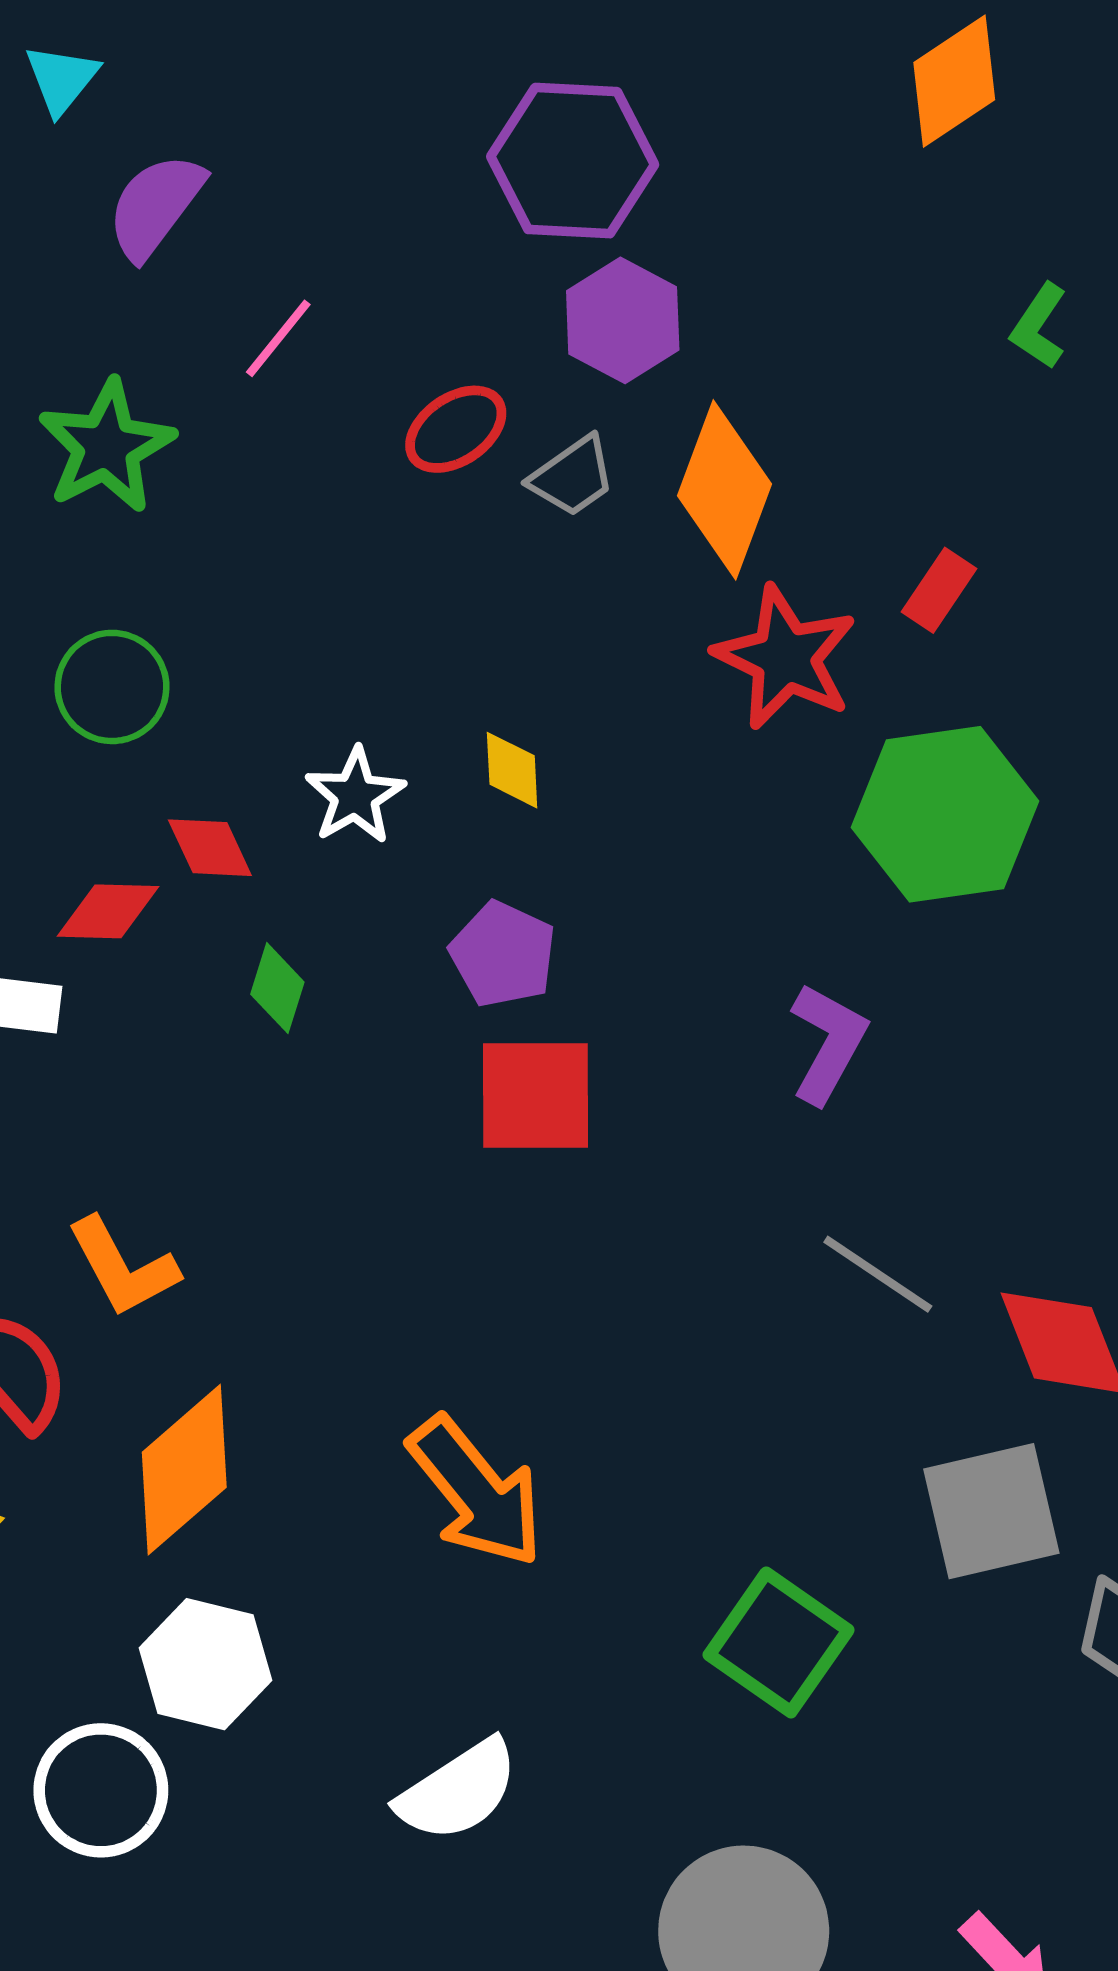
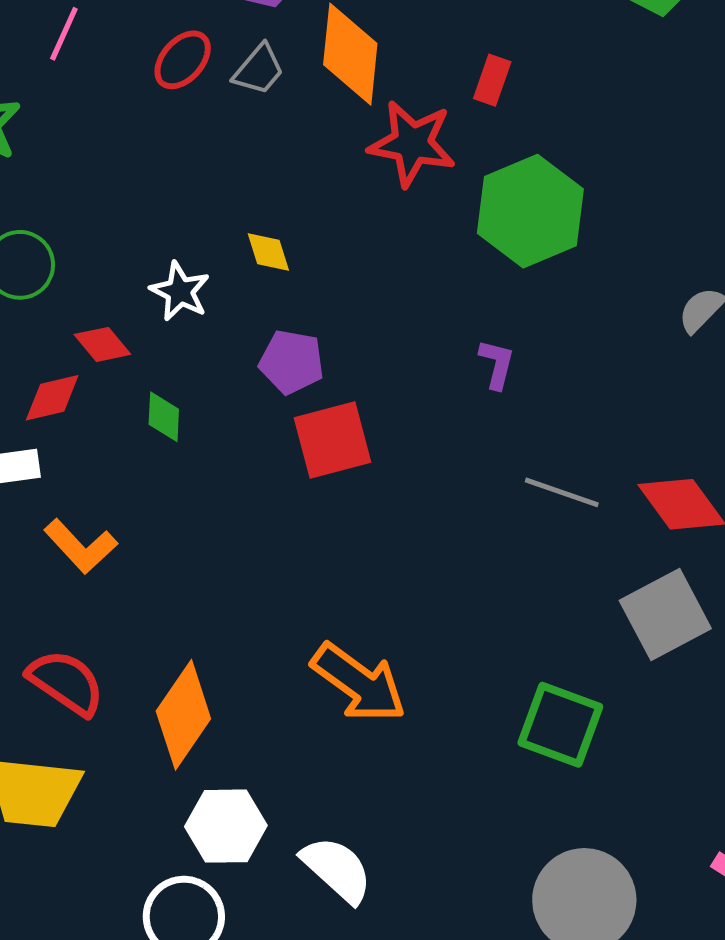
purple L-shape: (828, 1043) -> (497, 364), size x0.7
orange L-shape: (123, 1267) -> (81, 546), moved
white semicircle: (458, 1791) -> (337, 869), moved, turned -90

